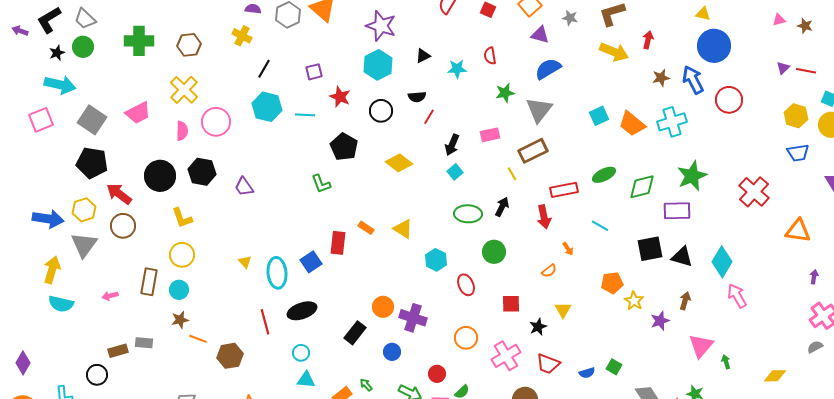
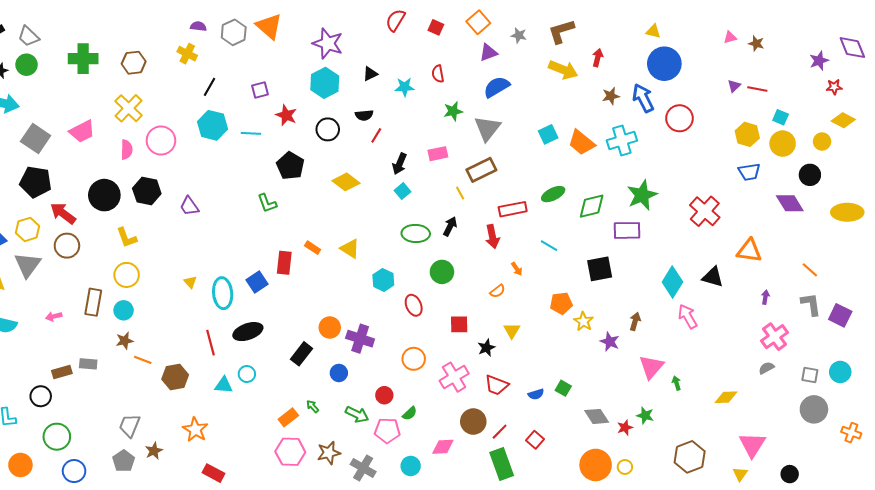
purple triangle: (540, 35) -> (488, 53), turned -36
black triangle: (682, 257) -> (713, 277), moved
purple star: (660, 321) -> (610, 342), turned -30
cyan triangle: (306, 380) -> (224, 385), moved

